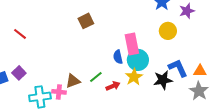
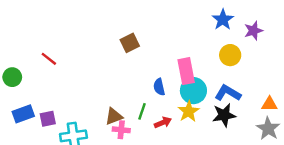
blue semicircle: (118, 57) -> (159, 87), moved
blue L-shape: (178, 68) -> (228, 93), moved, turned -35
purple square: (19, 73) -> (48, 119), moved, turned 32
green line: (96, 77) -> (142, 111), turned -32
pink cross: (59, 92) -> (121, 130), moved

